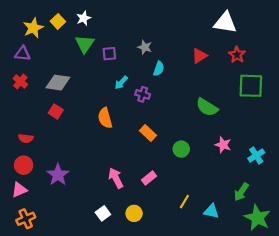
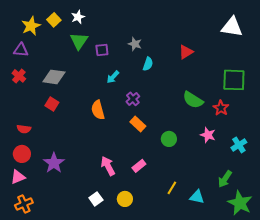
white triangle: (225, 23) -> (232, 27), moved
red star: (237, 55) -> (221, 108), moved
purple cross: (143, 94) -> (133, 99), moved, turned 32

